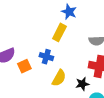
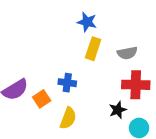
yellow rectangle: (59, 32) -> (93, 49), moved
yellow semicircle: (59, 78) -> (68, 118), moved

